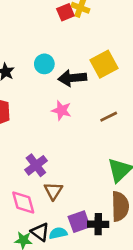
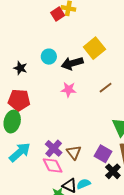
purple cross: (36, 165) -> (54, 148), moved
purple square: (79, 222) -> (103, 154), moved, turned -30
black cross: (98, 224) -> (113, 171), turned -35

